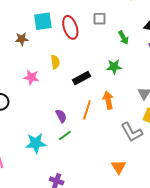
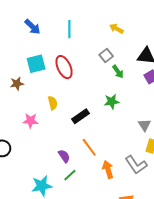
gray square: (100, 19) -> (106, 56), moved, turned -32
orange arrow: (108, 100) -> (108, 170), moved
orange line: (87, 110) -> (89, 147), turned -48

